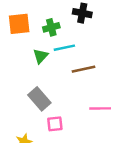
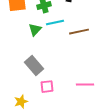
brown line: (83, 69) -> (79, 32), moved
pink line: (100, 108) -> (85, 85), moved

